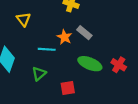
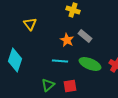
cyan line: (47, 49) -> (60, 61), moved
green triangle: (39, 74) -> (48, 85), moved

